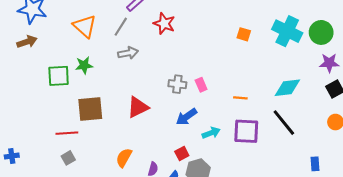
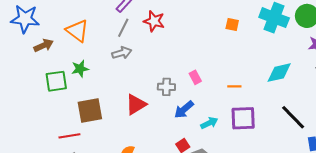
gray line: (121, 27) -> (123, 28), moved
brown arrow: (27, 42) -> (44, 45), moved
gray cross: (177, 84) -> (166, 87), moved
black line: (284, 123) -> (293, 117), moved

